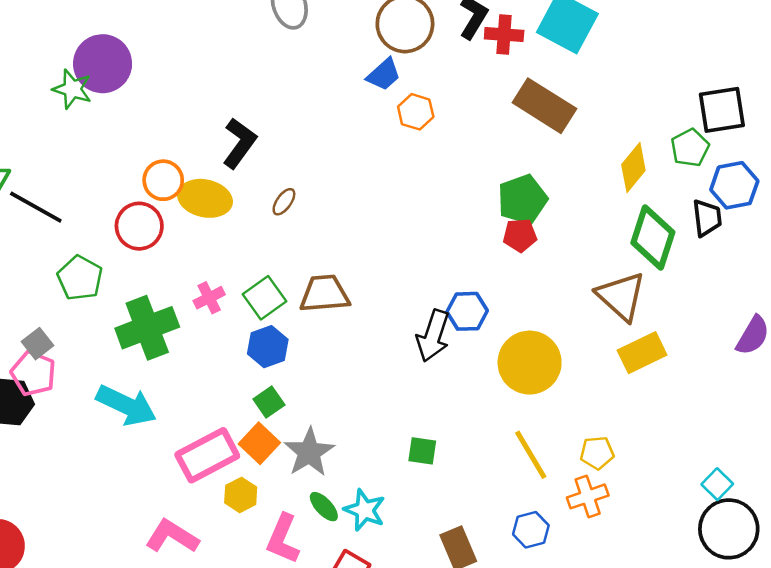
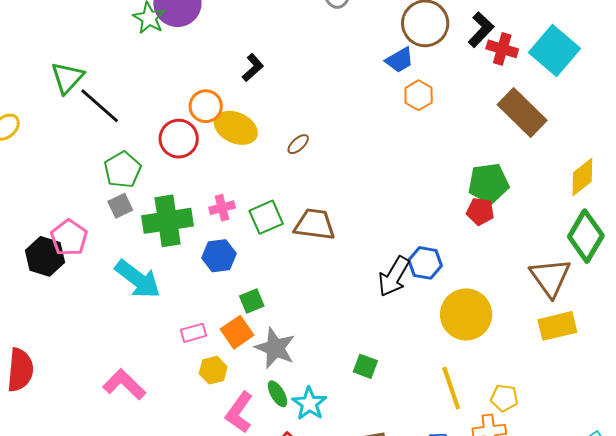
black L-shape: (239, 143) -> (253, 68), moved, size x0.7
gray square: (37, 344) -> (120, 206), moved
blue hexagon: (268, 347) -> (219, 256), moved
gray star: (309, 452) -> (275, 348), turned -30
pink rectangle: (207, 455) -> (193, 333), size x0.5
pink L-shape: (172, 536) -> (124, 384), moved

